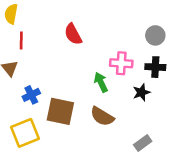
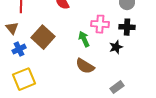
blue cross: (31, 95) -> (19, 49), moved
brown square: (60, 111) -> (43, 37), moved, turned 30

